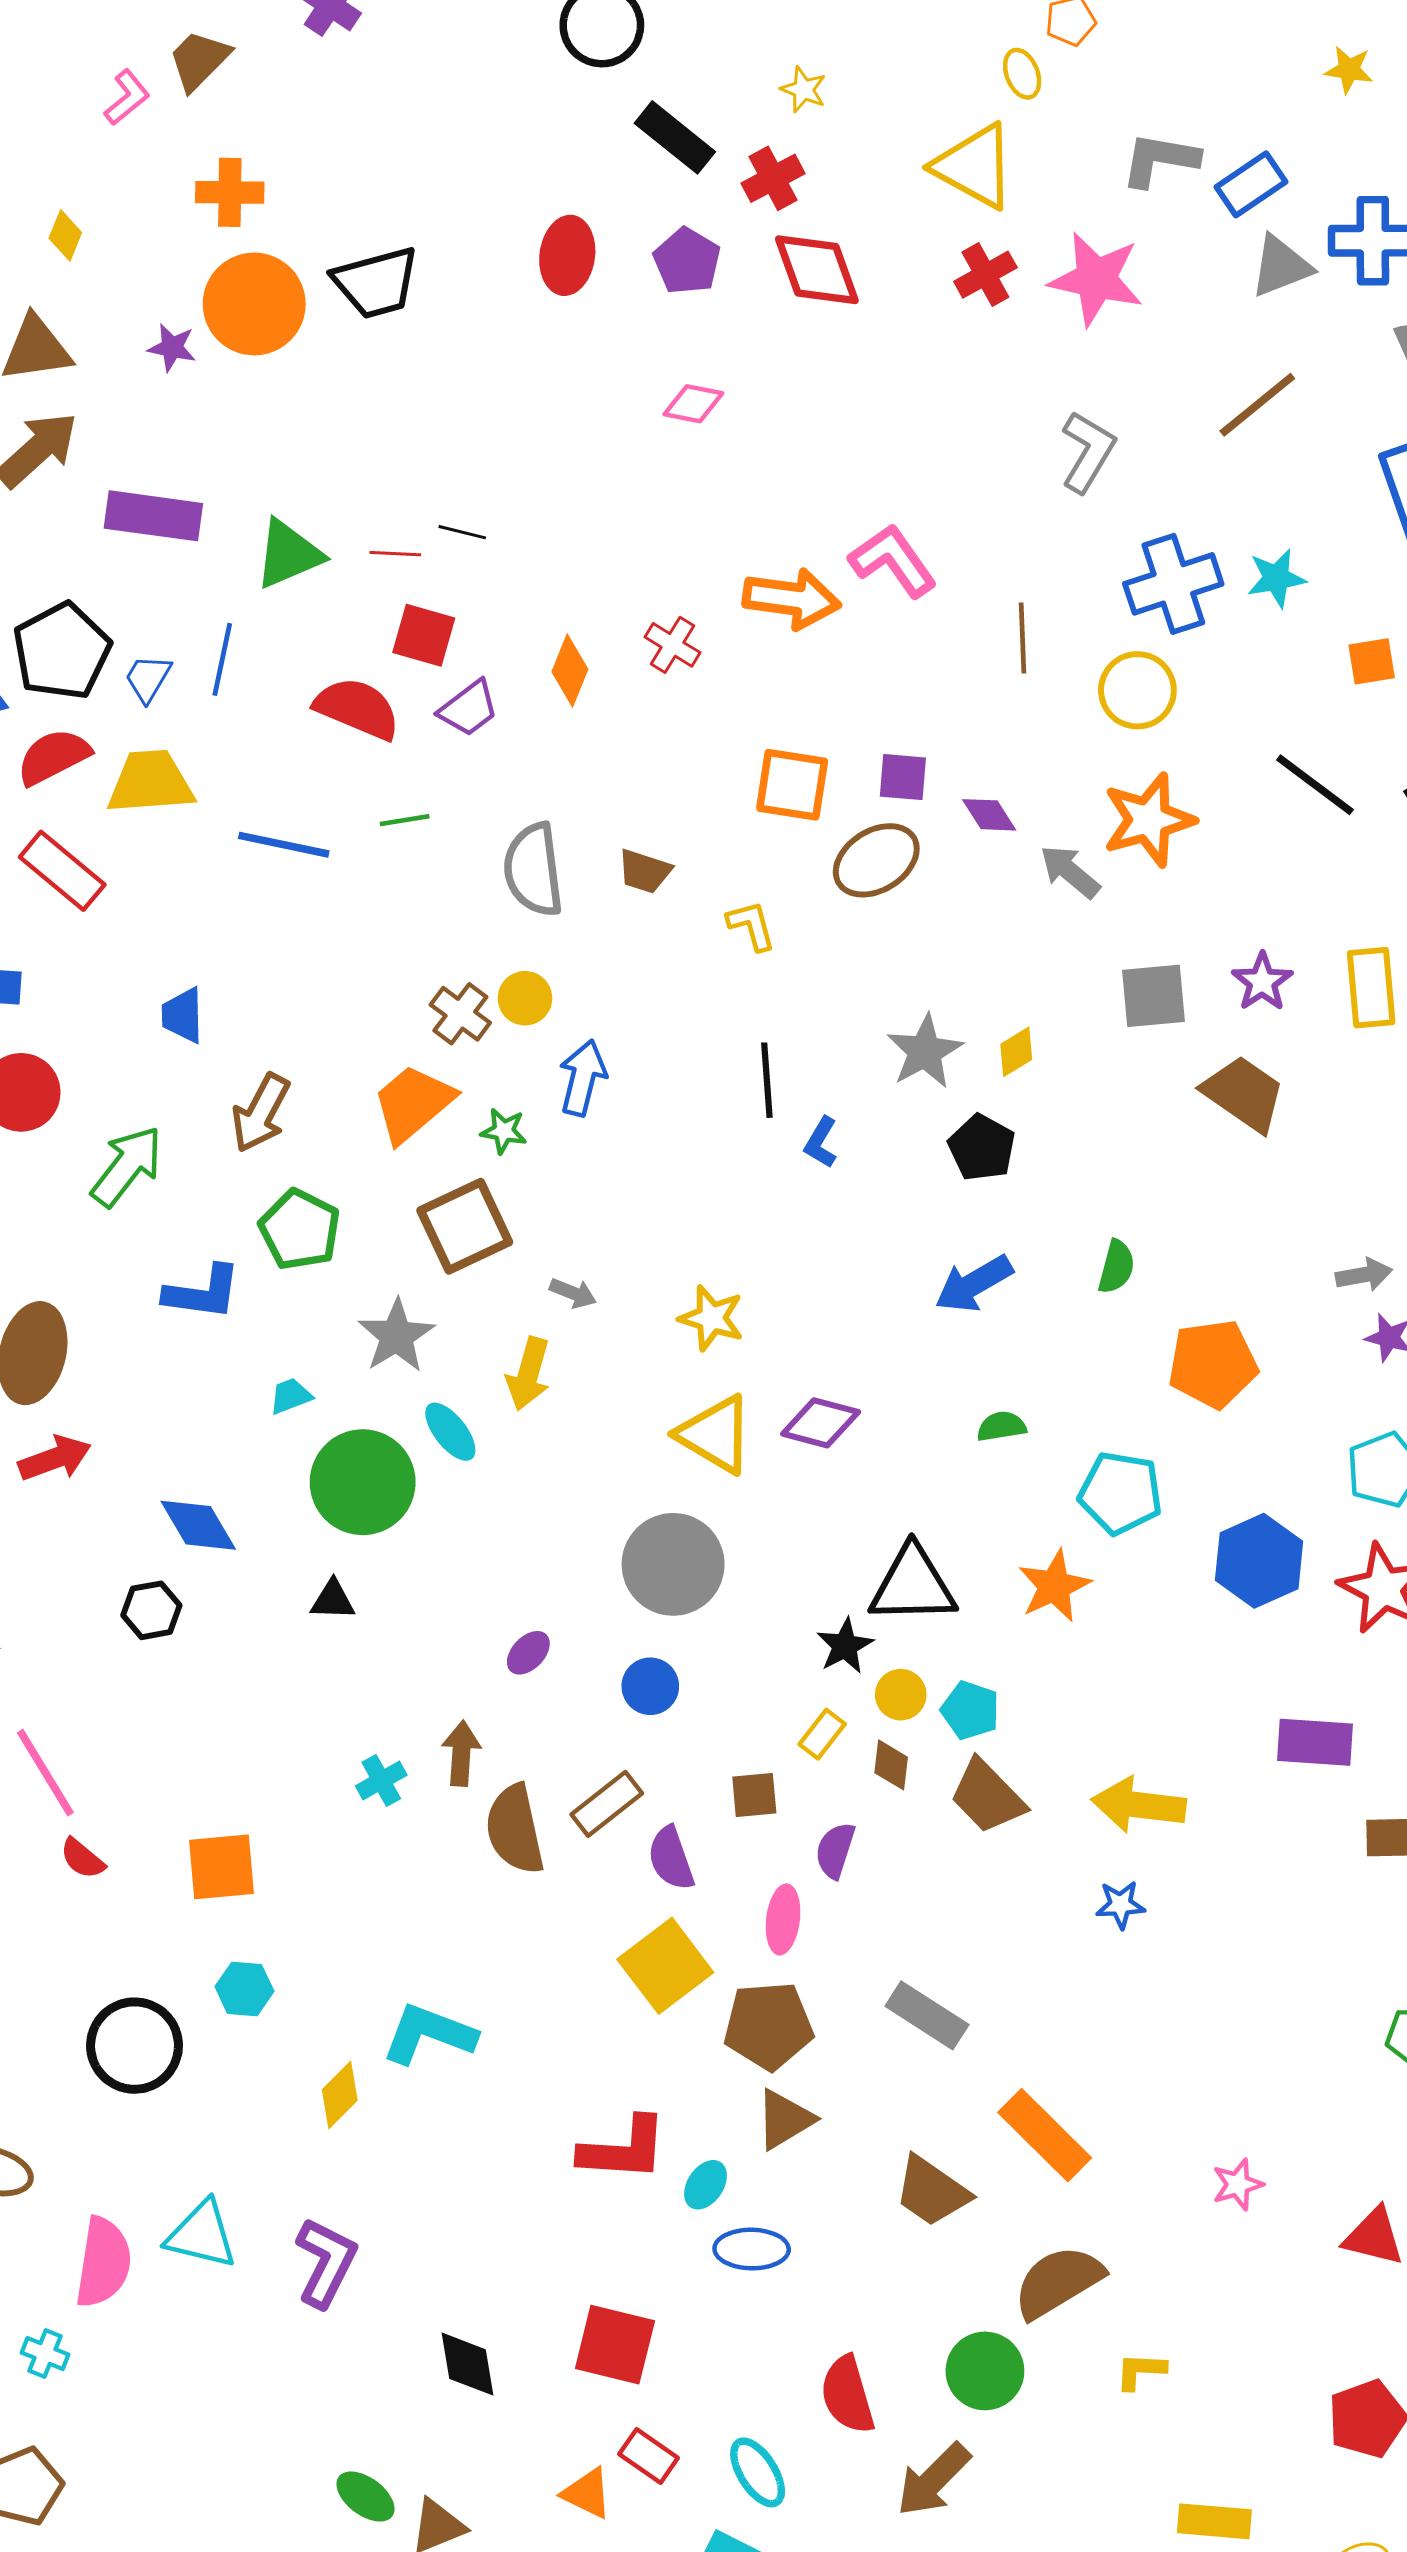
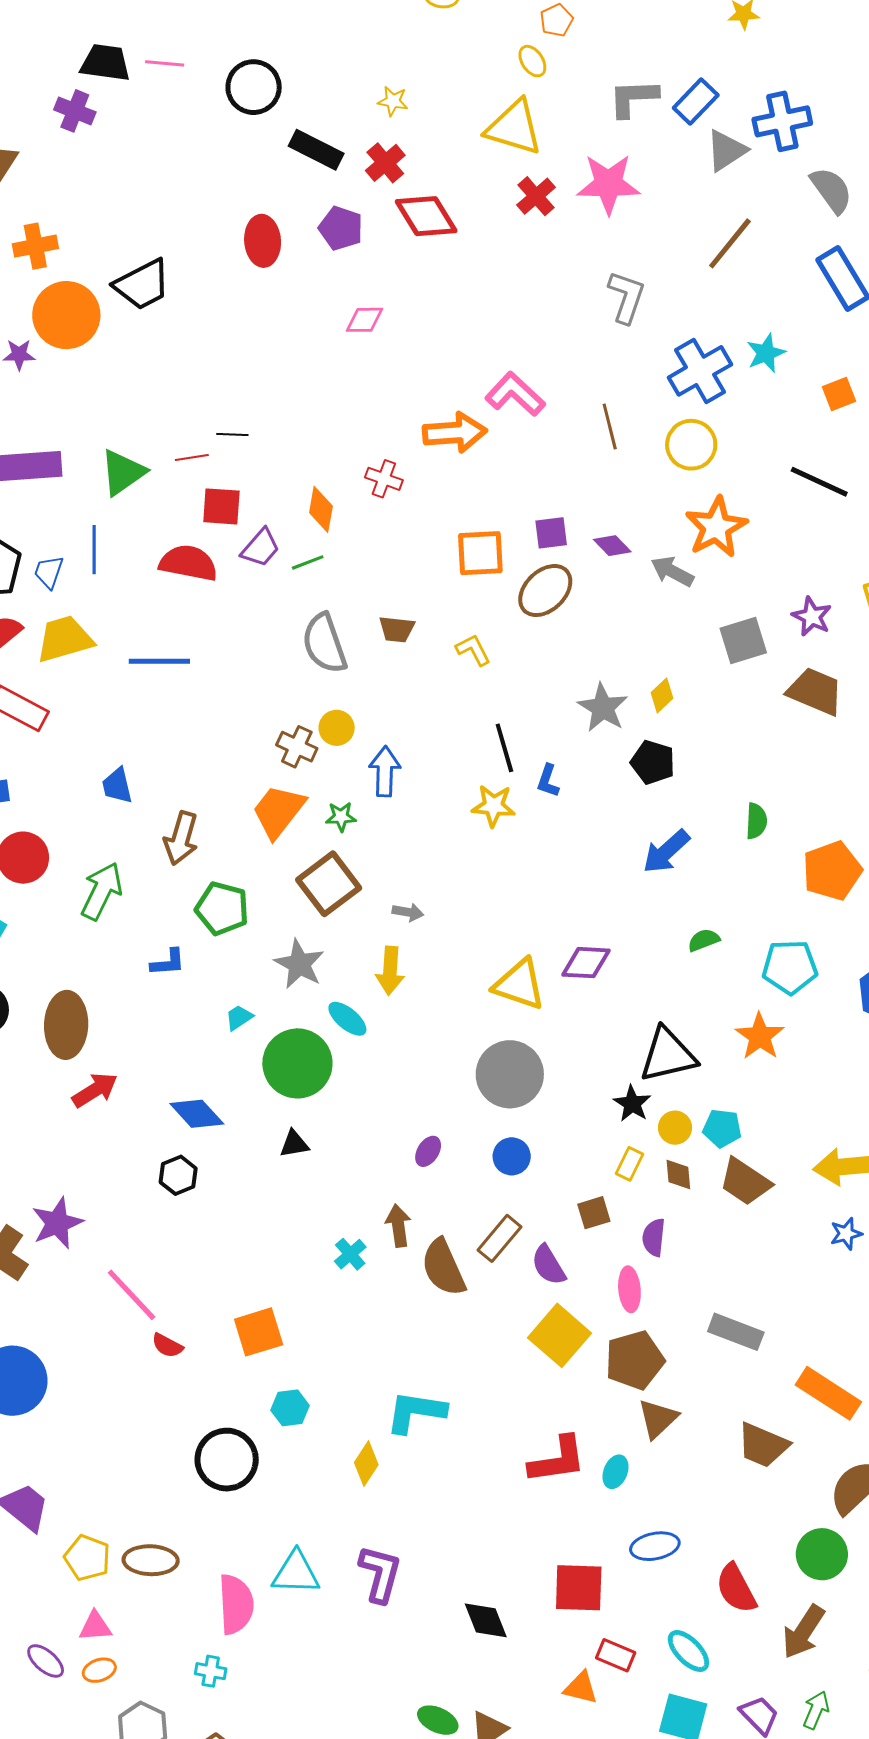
green line: (405, 820) -> (308, 562), moved
blue L-shape: (203, 1293) -> (168, 962), size x0.7
yellow star: (711, 1318) -> (494, 806), moved
blue ellipse: (752, 2249) -> (655, 1546), moved

